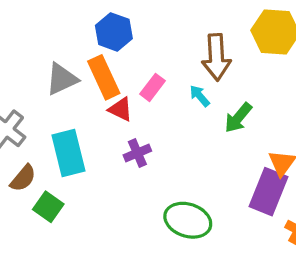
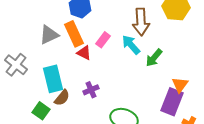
cyan arrow: (200, 96) -> (131, 45), size x1.5
purple cross: (137, 153) -> (91, 90), moved
brown semicircle: (23, 178) -> (62, 98), moved

